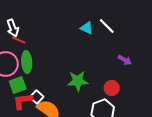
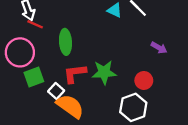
green ellipse: (27, 62) -> (65, 42), moved
red L-shape: (23, 101) -> (75, 73), moved

